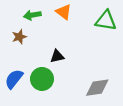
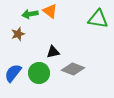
orange triangle: (64, 12) -> (50, 11), moved
gray diamond: (97, 88) -> (73, 69), moved, turned 30

